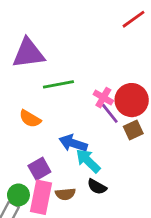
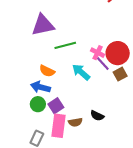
blue arrow: (73, 143) -> (40, 87), moved
cyan arrow: (88, 161) -> (81, 72), moved
green circle: (18, 195) -> (38, 104), moved

